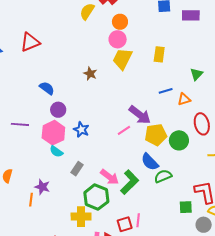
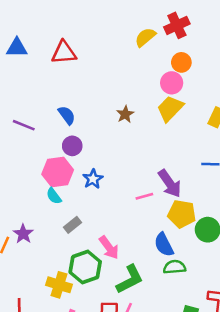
purple line: (20, 124) -> (24, 125), moved
green L-shape: (130, 182) -> (130, 279), moved

